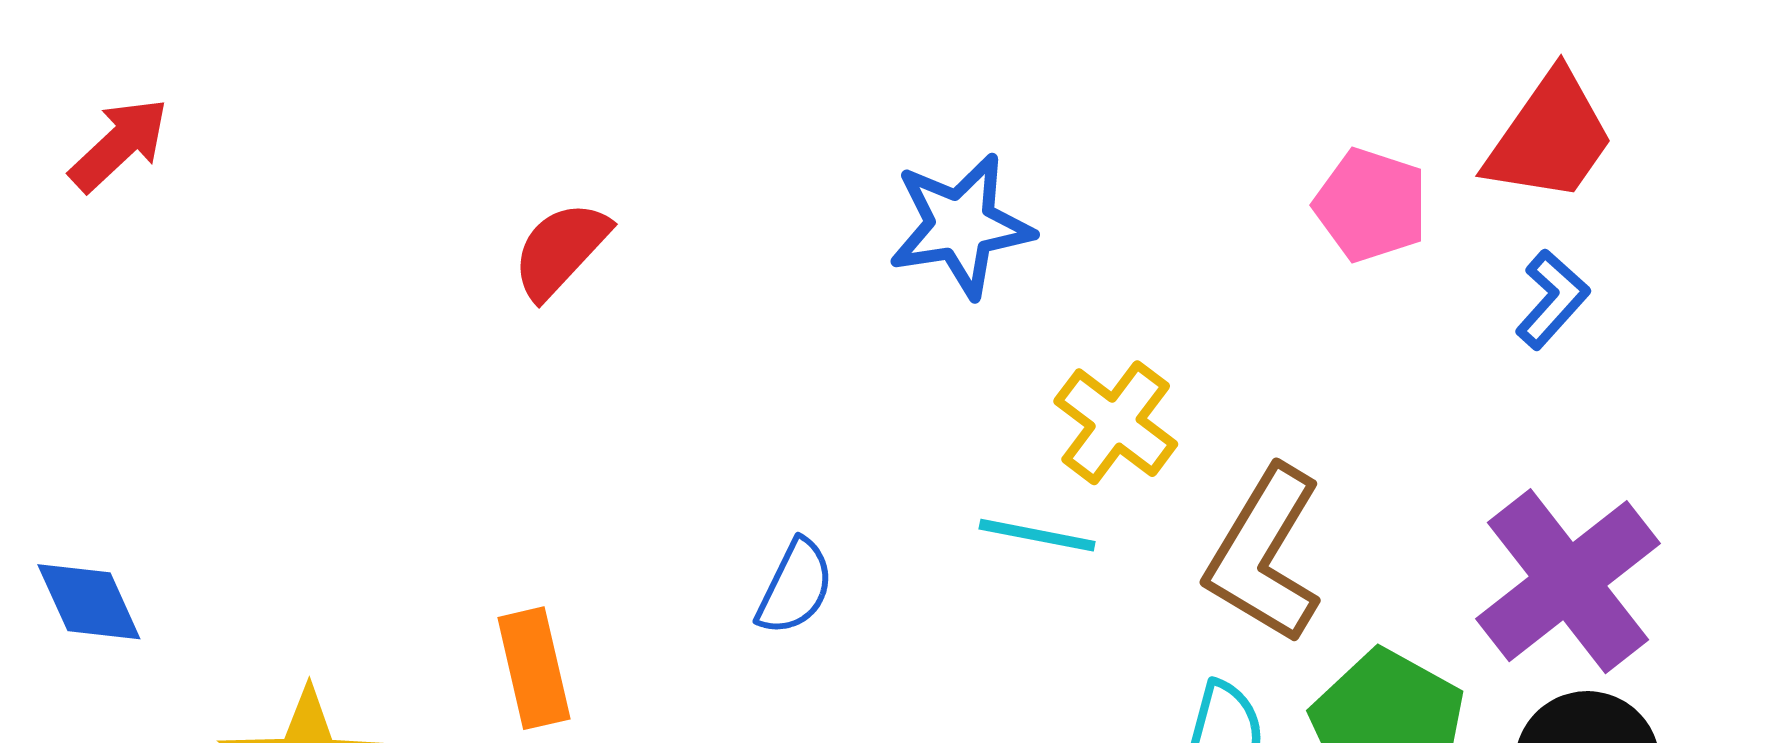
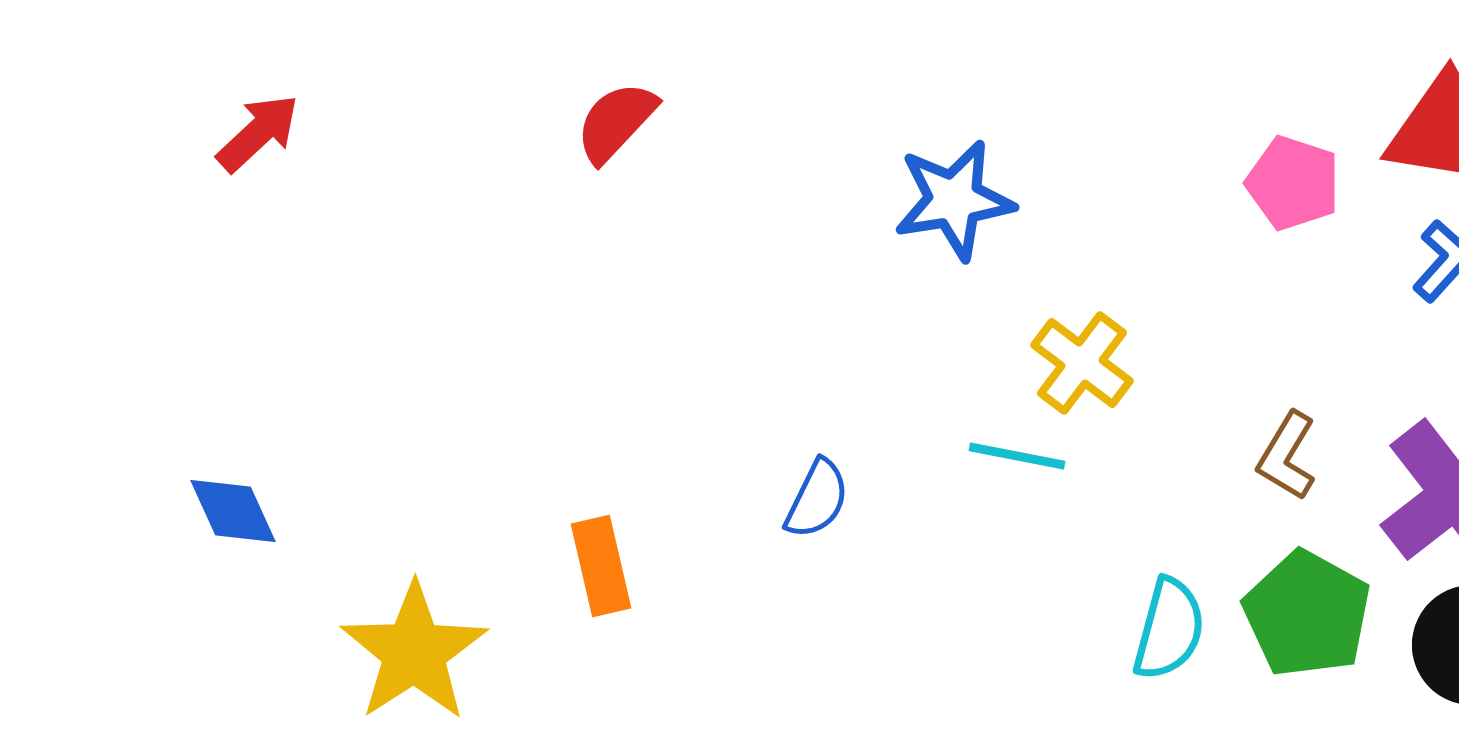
red semicircle: (561, 250) -> (616, 122), moved
brown L-shape: (1264, 555) -> (1287, 456), moved, size x0.6

